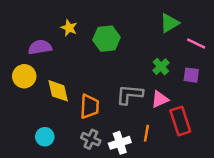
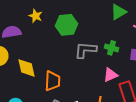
green cross: (161, 67) -> (112, 48), turned -32
gray L-shape: (130, 94) -> (86, 50), moved

